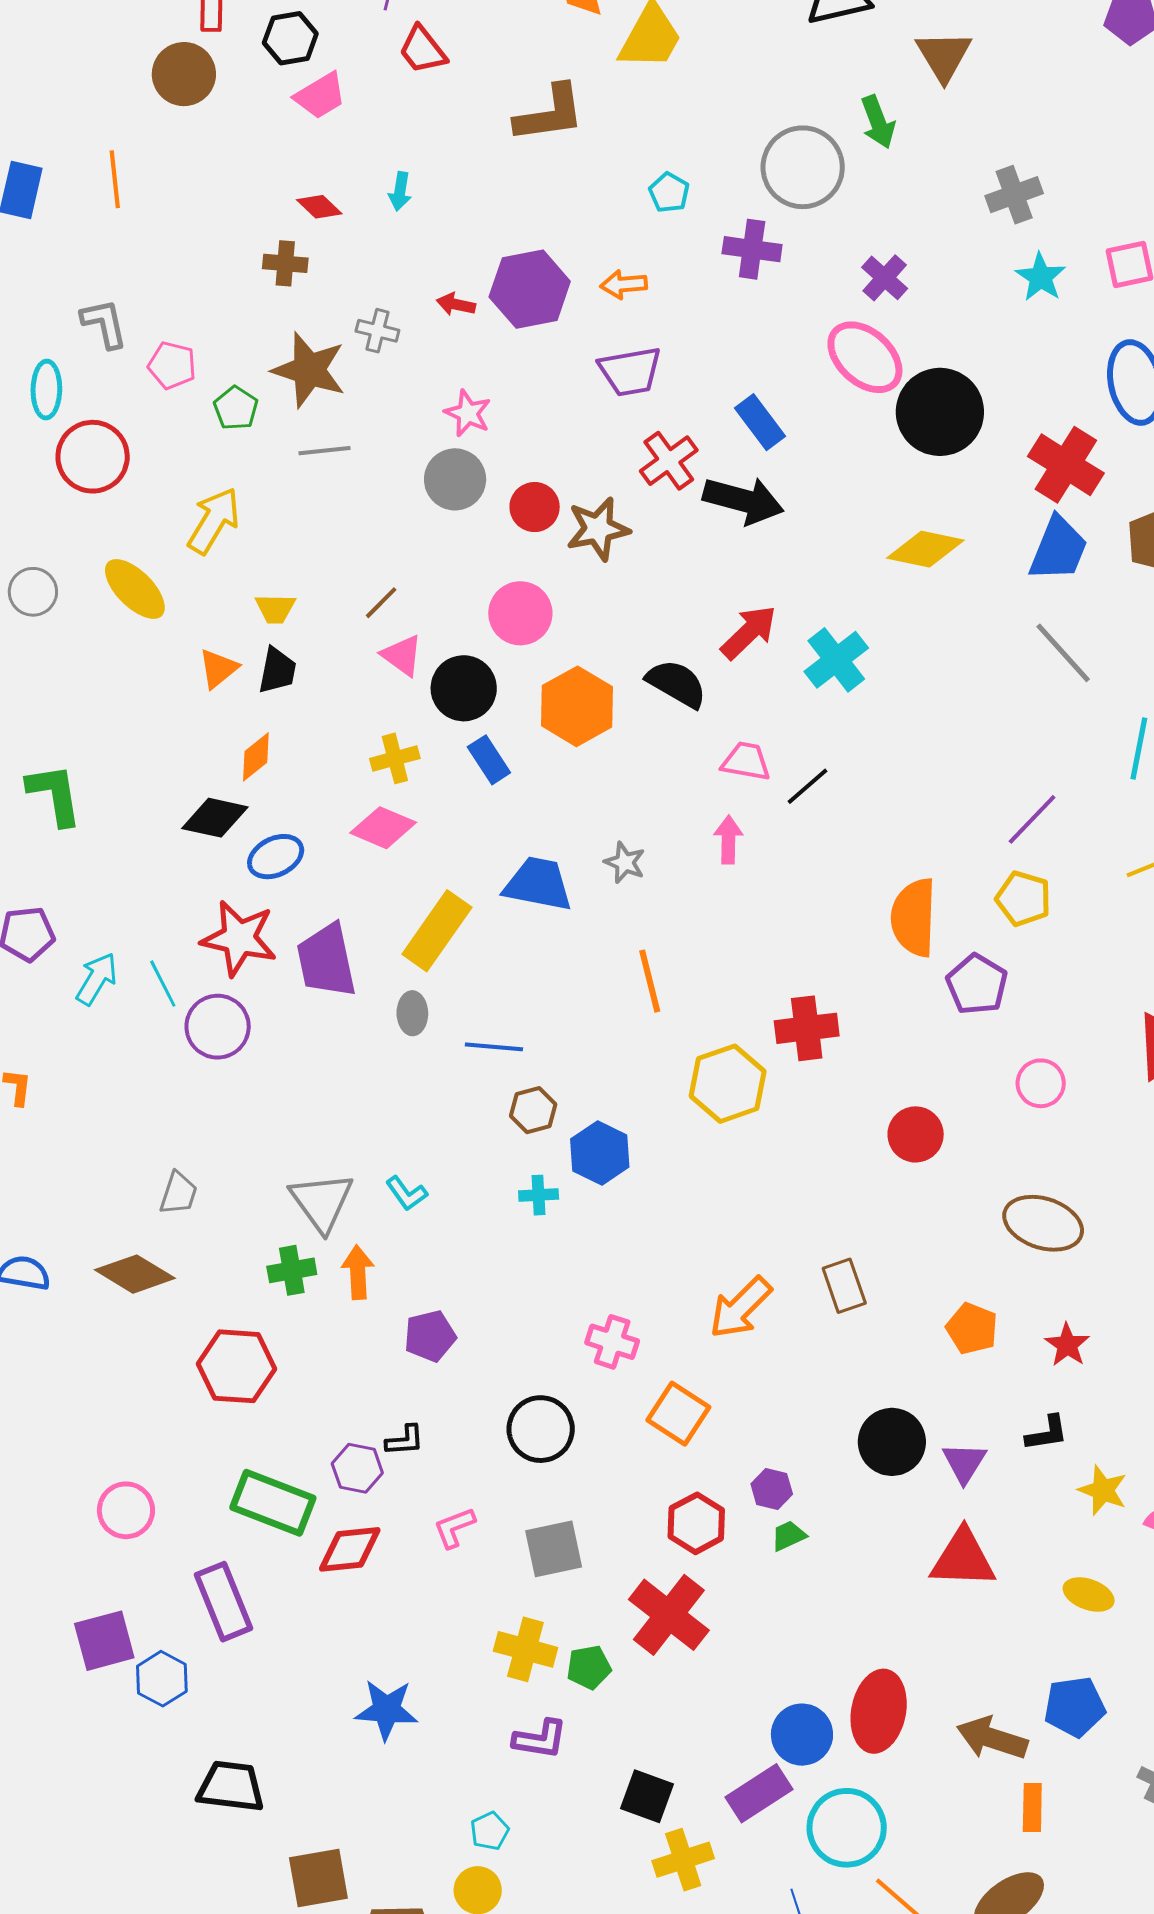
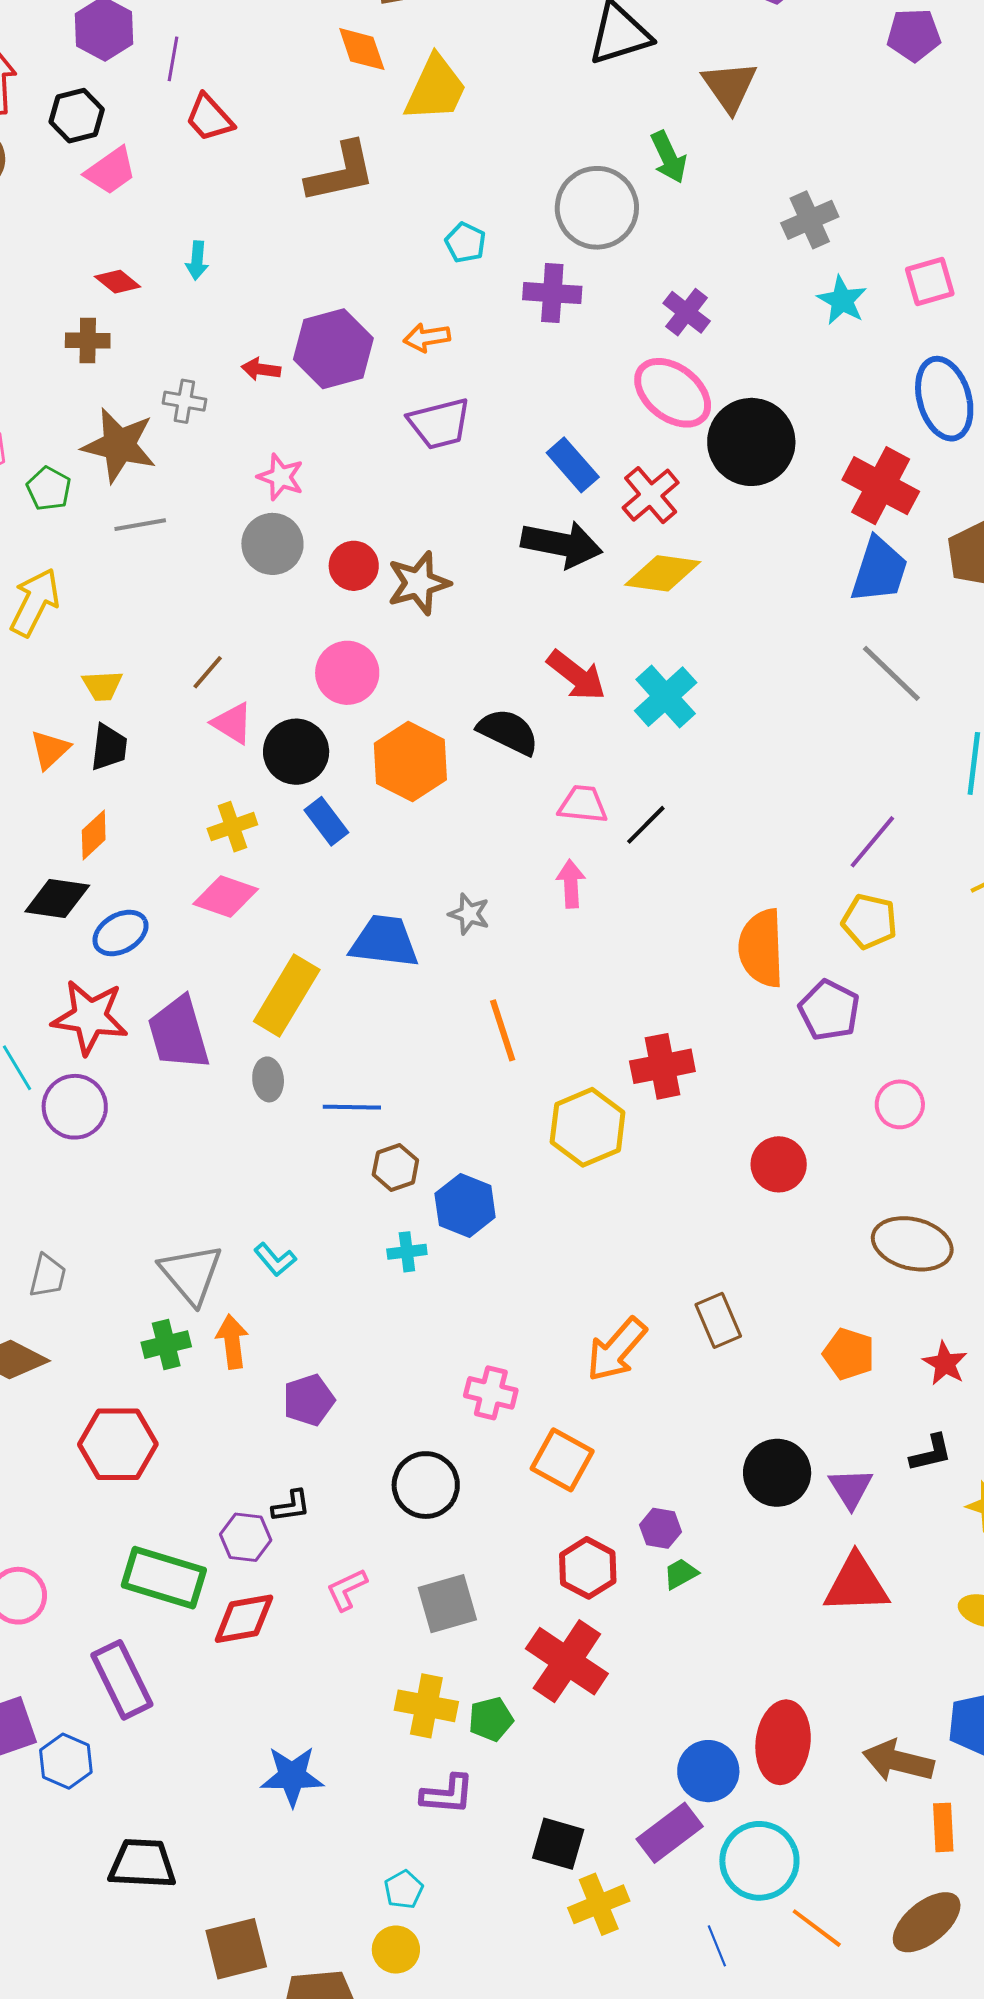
red cross: (669, 461) -> (651, 495), moved
yellow diamond: (925, 549) -> (663, 573), moved
red arrow: (749, 632) -> (576, 675), turned 86

